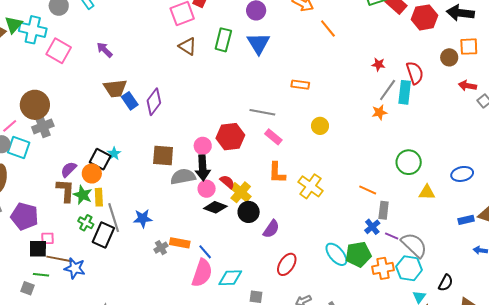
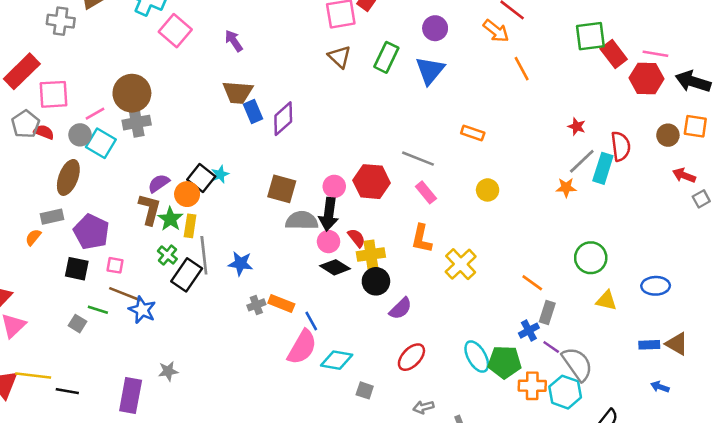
yellow cross: (241, 192) -> (371, 254), turned 30
black square: (38, 249) -> (77, 269), moved

